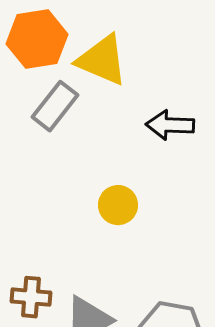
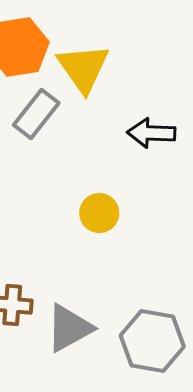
yellow triangle: (102, 60) -> (83, 68), turned 32

